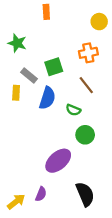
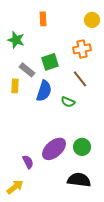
orange rectangle: (46, 12) -> (43, 19), moved
green circle: (85, 135) -> (82, 147), moved
purple semicircle: (41, 194) -> (28, 162), moved, turned -48
black semicircle: (85, 194) -> (79, 180), turned -60

